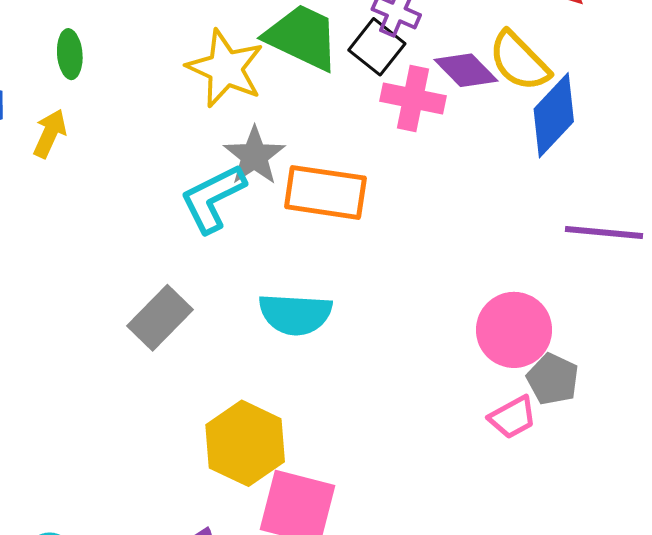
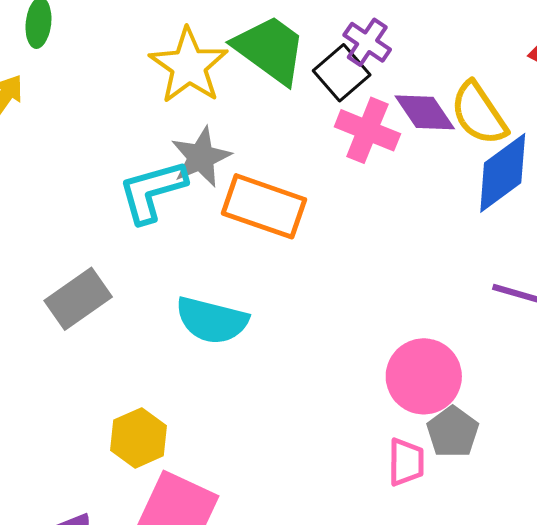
pink trapezoid: (513, 417) -> (406, 462), turned -72
yellow hexagon: (245, 443) -> (139, 438), size x0.7

